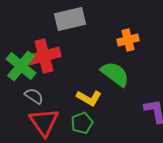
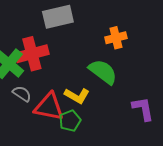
red triangle: (44, 122) -> (49, 107), moved, turned -44

